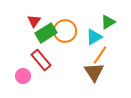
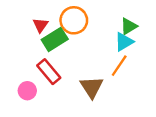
orange circle: (65, 31) -> (74, 20), moved
cyan triangle: (94, 37) -> (124, 42), moved
brown triangle: (94, 72) -> (92, 87), moved

